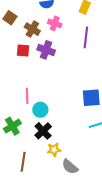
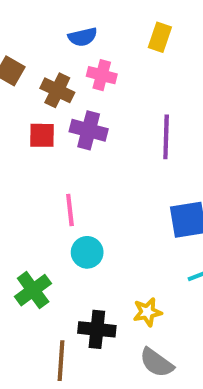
purple line: (86, 37) -> (166, 137), moved
pink line: (27, 96) -> (70, 210), moved
black cross: (43, 131) -> (97, 329), moved, turned -36
yellow star: (54, 150) -> (147, 312), moved

